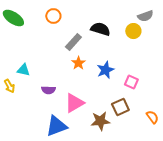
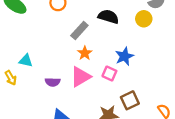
blue star: (105, 70) -> (124, 56), moved
pink square: (131, 82) -> (109, 73), moved
pink triangle: (74, 103) -> (80, 77), moved

